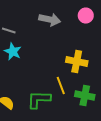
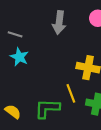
gray arrow: (50, 20) -> (59, 23), turned 85

